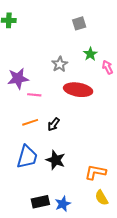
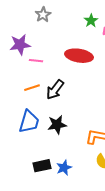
gray star: (60, 64) -> (43, 15), moved
black arrow: (54, 124) -> (55, 90), size x1.5
black star: (56, 160) -> (57, 125), turned -30

